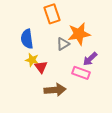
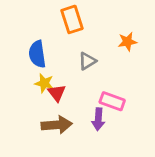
orange star: (79, 34) -> (127, 42), moved, size x0.6
purple arrow: (90, 59) -> (98, 119), moved, turned -42
brown arrow: (55, 90) -> (57, 125), moved

